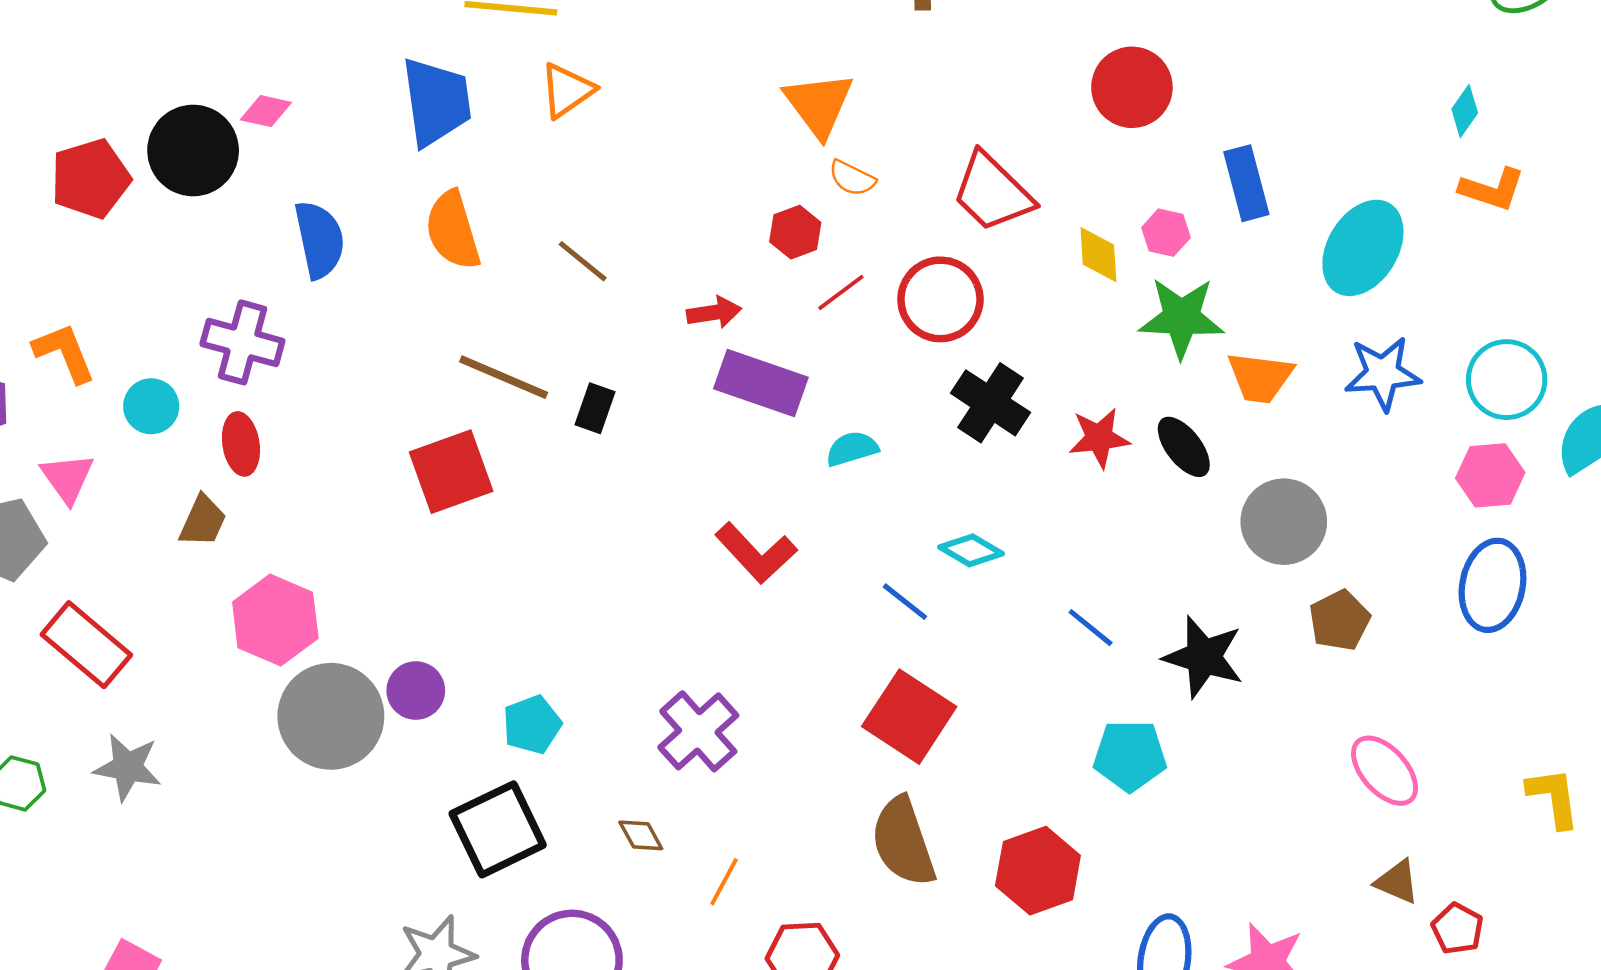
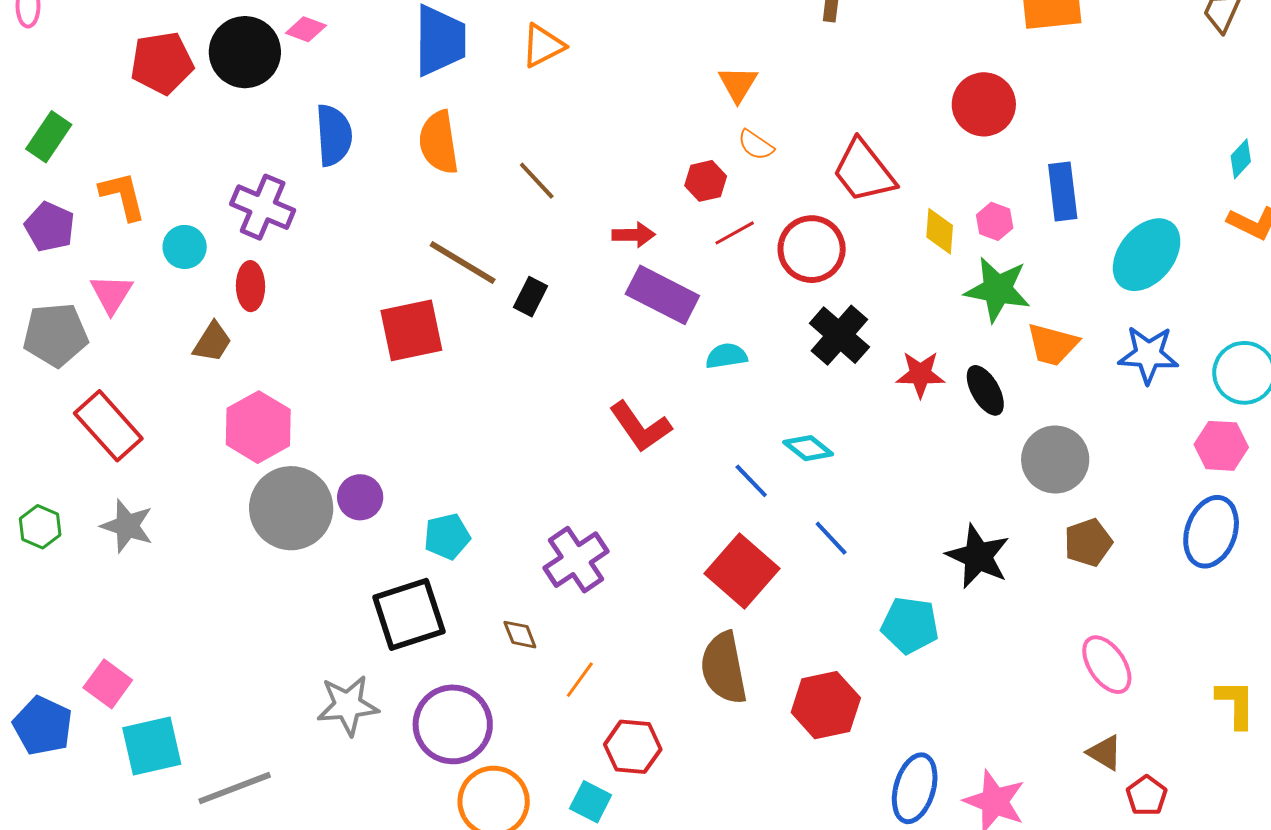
orange triangle: (819, 105) -> (738, 84), size x0.7
blue line: (1091, 628) -> (831, 538), moved

